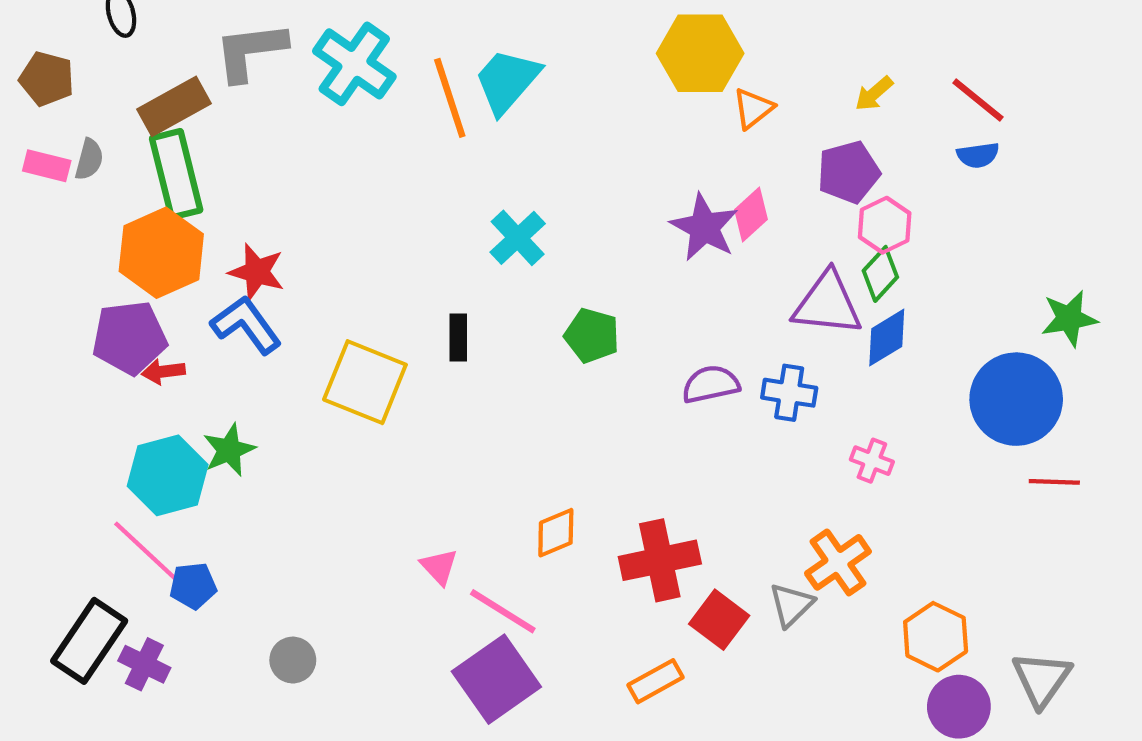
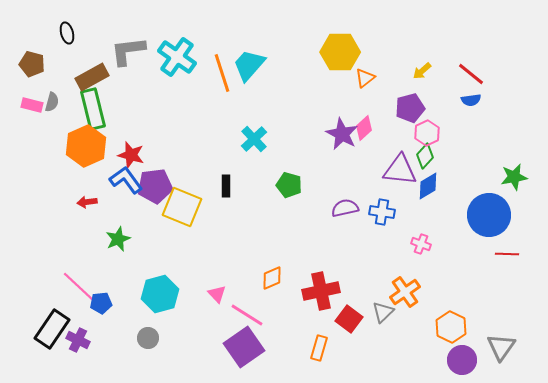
purple pentagon: (129, 338) -> (155, 186), moved
cyan hexagon: (168, 475) -> (160, 294), moved
orange rectangle: (656, 681) -> (319, 348), turned -45

